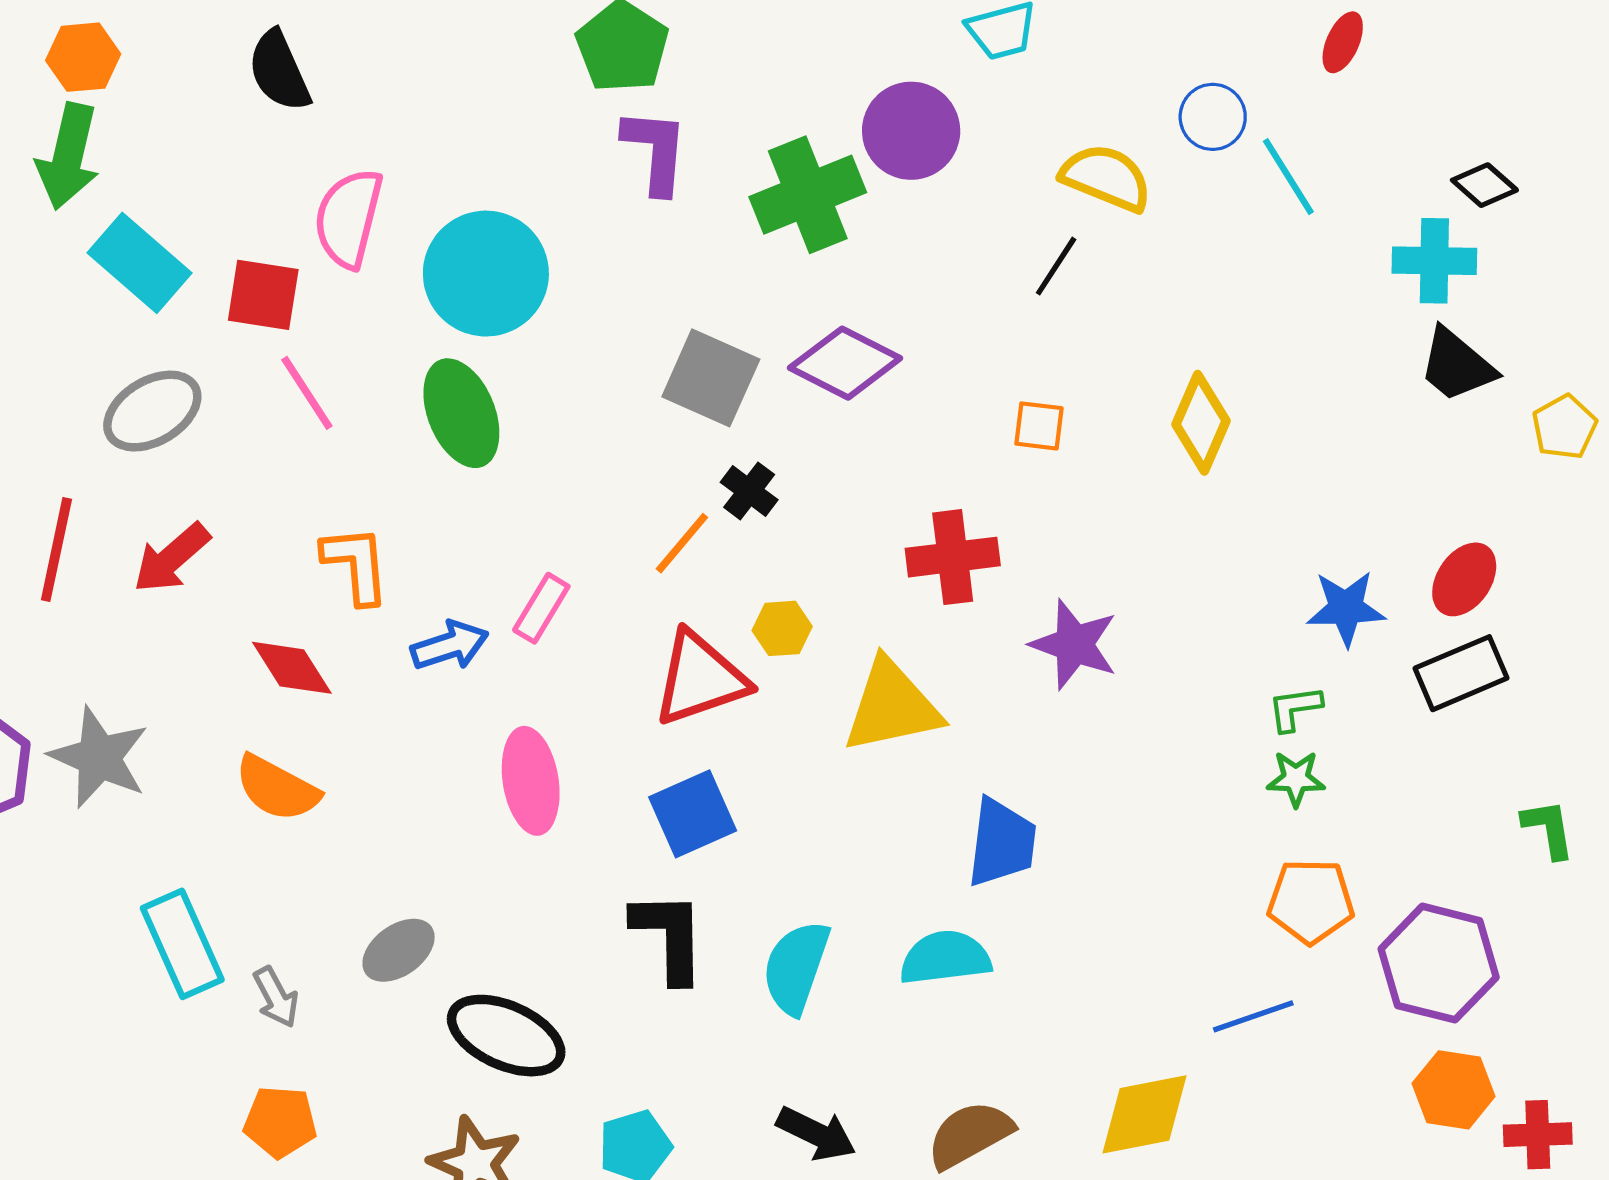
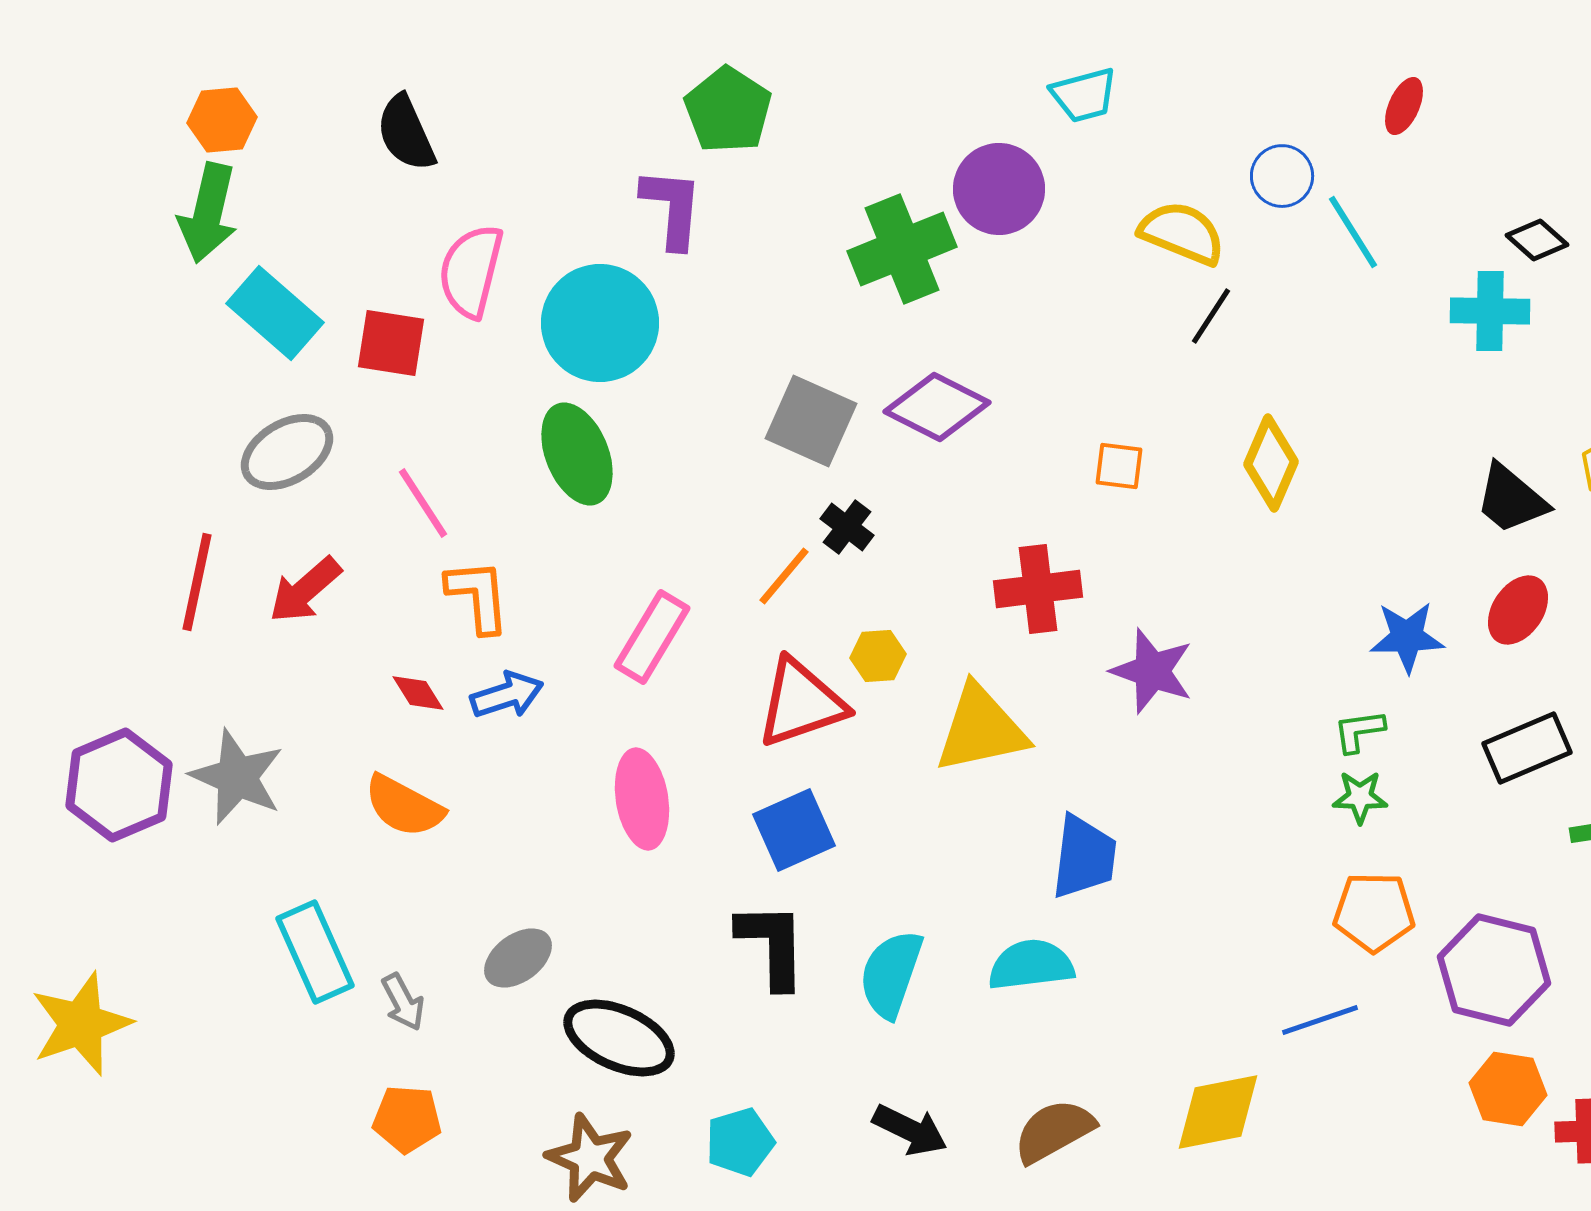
purple L-shape: (655, 151) -> (672, 208), moved
black line: (1056, 266) -> (1211, 316), moved
black trapezoid: (1457, 365) -> (1511, 499), moved
pink line: (307, 393) -> (423, 503), moved
pink rectangle: (541, 608) -> (652, 637), size x1.4
blue arrow: (450, 645) -> (507, 695), moved
red diamond: (292, 668) -> (418, 693), size x0.7
black rectangle: (1461, 673) -> (1527, 748), moved

